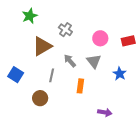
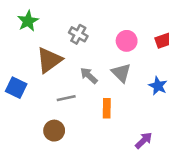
blue square: (16, 75) -> (16, 88), moved
gray line: (52, 75) -> (66, 98), turned 72
purple arrow: (105, 112) -> (144, 140), turned -48

